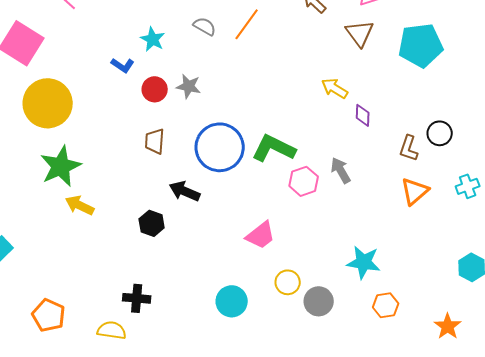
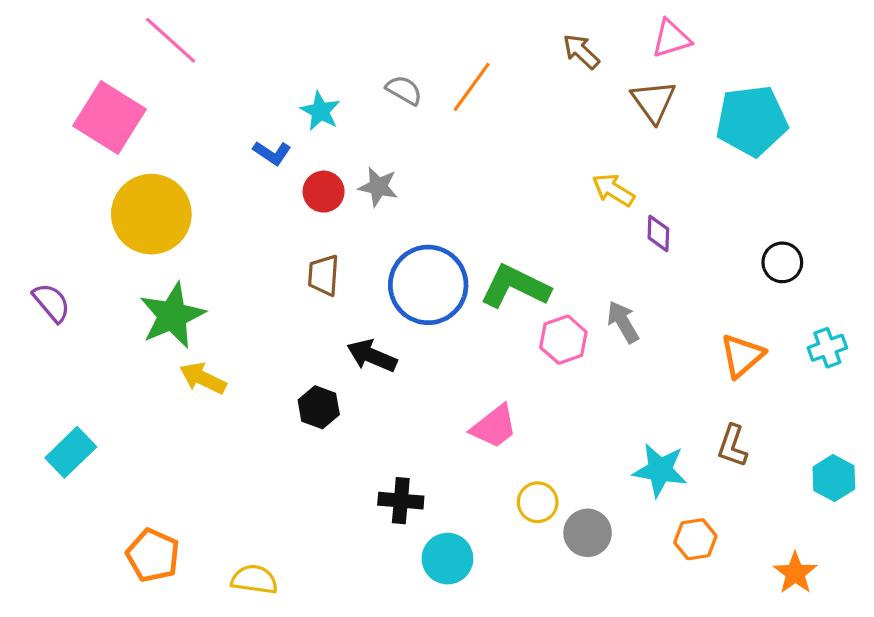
brown L-shape: (409, 148) -> (732, 446), moved
black cross: (137, 298) -> (401, 501), moved
cyan circle: (232, 301) -> (447, 559), moved

